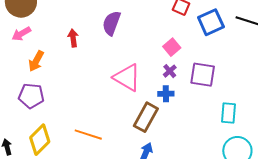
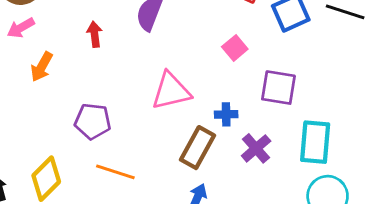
purple cross: (170, 71) -> (256, 148), moved, size x1.5
pink triangle: (127, 78) -> (171, 91), turned -44
purple pentagon: (31, 96) -> (93, 121), moved
cyan rectangle: (229, 113) -> (315, 142), size x1.4

